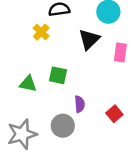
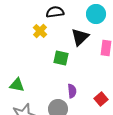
green square: (58, 75) -> (61, 58), moved
green triangle: (28, 84) -> (17, 85), moved

